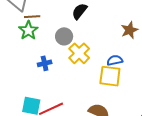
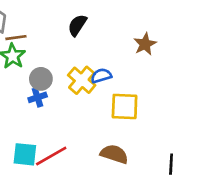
gray circle: (64, 36) -> (41, 79), moved
blue semicircle: (115, 60) -> (101, 76), moved

